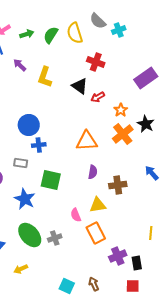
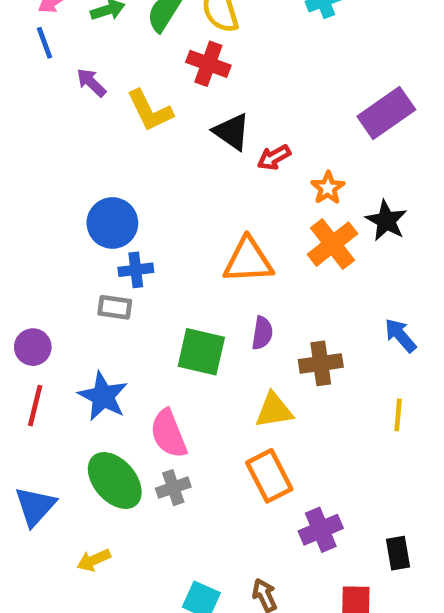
red cross: (96, 62) -> (208, 64), moved
yellow L-shape: (45, 77) -> (150, 111), turned -45
gray rectangle: (21, 163) -> (115, 307), moved
green square: (51, 180) -> (201, 352), moved
pink semicircle: (76, 215) -> (169, 434), moved, size x1.5
yellow line: (151, 233) -> (398, 415), moved
black rectangle: (137, 263) -> (398, 553), moved

